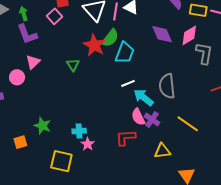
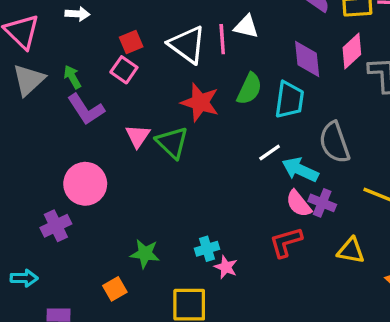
purple diamond: (162, 34) -> (307, 59), turned 30
green semicircle: (110, 38) -> (249, 89), moved
cyan trapezoid: (125, 53) -> (289, 100), moved
pink triangle: (33, 62) -> (138, 136), moved
green triangle: (73, 65) -> (172, 143), size x1.5
pink circle: (17, 77) -> (85, 184), size x1.6
yellow triangle: (162, 151) -> (351, 251), turned 30

